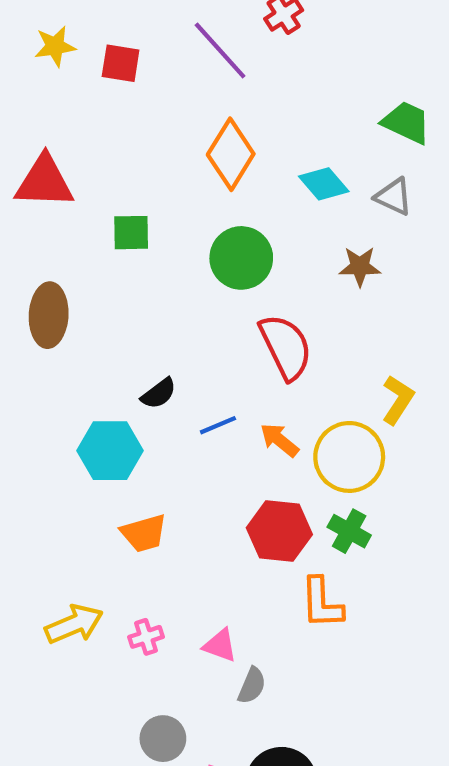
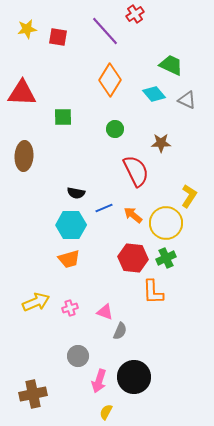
green trapezoid: (406, 122) -> (171, 65), moved
green circle: (241, 258) -> (115, 129), size x0.6
brown star: (360, 266) -> (161, 143), moved
black semicircle: (159, 393) -> (76, 193), turned 48
cyan hexagon: (110, 451) -> (71, 225), moved
green cross: (349, 531) -> (166, 258), turned 36

